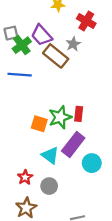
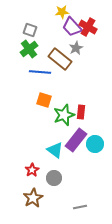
gray square: (11, 33) -> (30, 30), moved, turned 32
purple trapezoid: (41, 35) -> (72, 27), moved
blue line: (20, 75) -> (40, 72), moved
orange square: (39, 124) -> (44, 100), moved
cyan circle: (92, 163) -> (95, 144), moved

